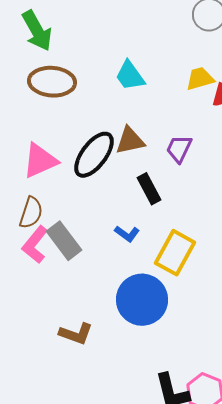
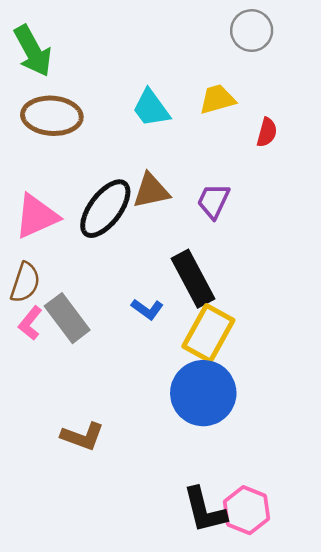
yellow trapezoid: (200, 79) -> (217, 99), moved
black rectangle: (149, 189) -> (193, 279), moved, size x1.4
pink L-shape: (35, 245) -> (30, 323), size x0.7
blue circle: (142, 300) -> (203, 393), moved

